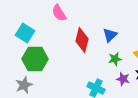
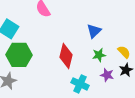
red diamond: (82, 40) -> (66, 56), moved

